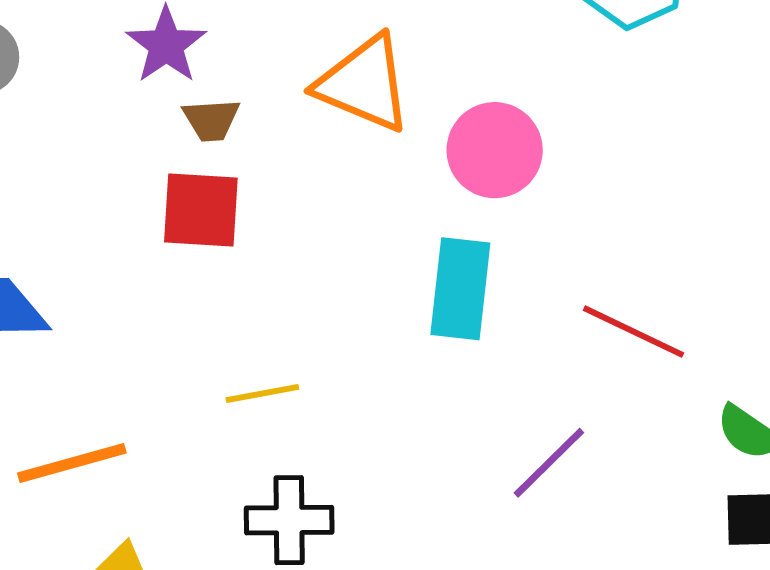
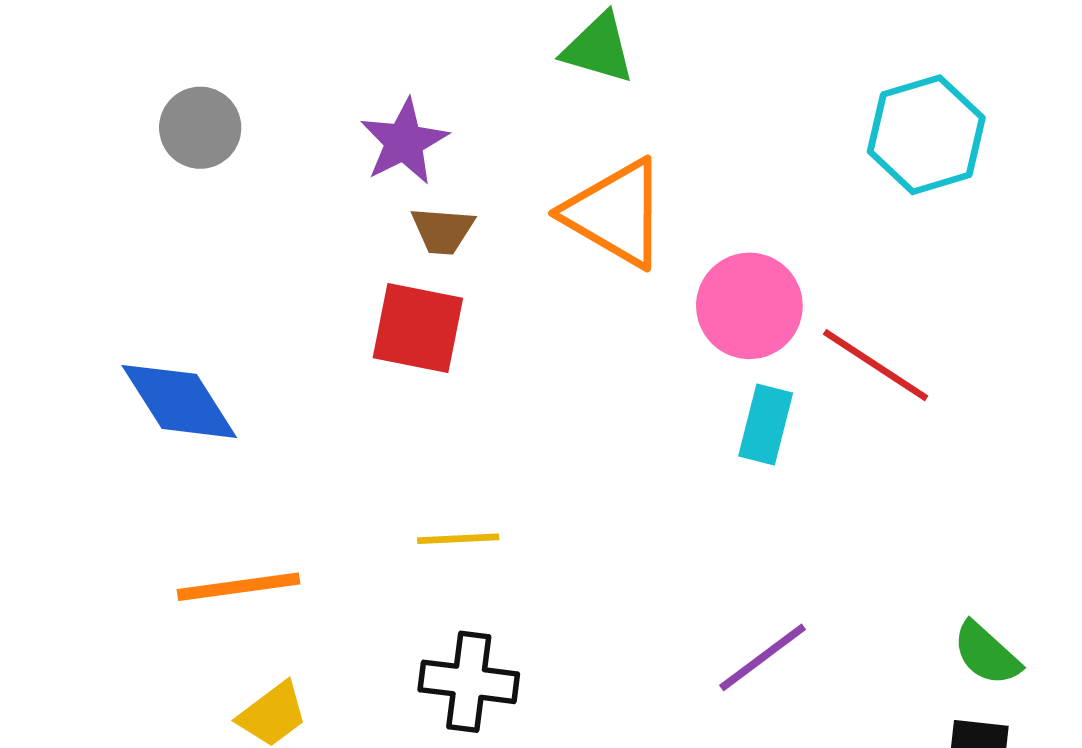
cyan rectangle: (460, 289) -> (766, 425), moved, size x0.7
red line: (633, 332) -> (876, 365), moved

